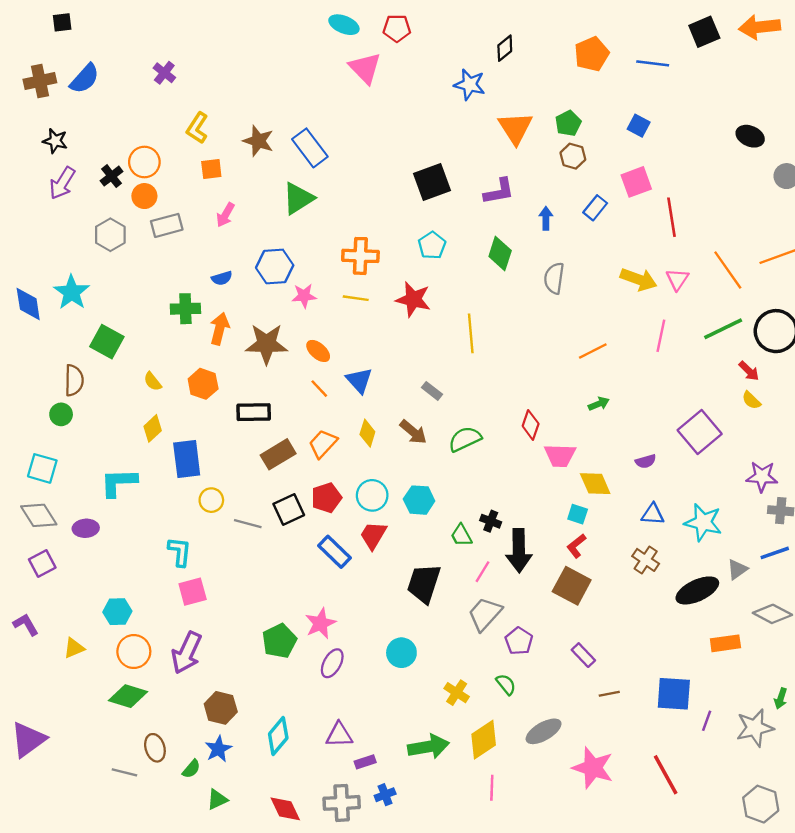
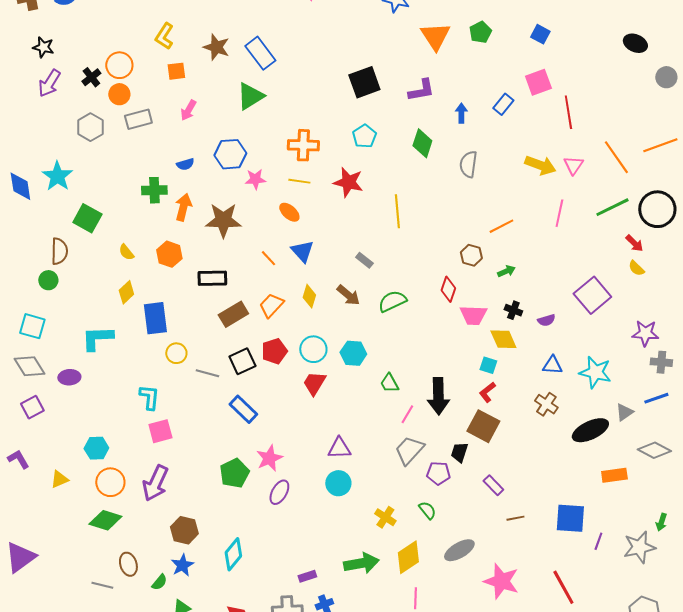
brown hexagon: (573, 156) -> (471, 255), moved
orange ellipse: (318, 351) -> (289, 212), moved
black cross: (491, 521) -> (513, 310), moved
blue rectangle: (335, 552) -> (243, 409), moved
black trapezoid: (424, 583) -> (459, 452), moved, size x0.6
purple pentagon: (519, 641) -> (438, 473), turned -30
purple triangle: (339, 735) -> (339, 448), moved

